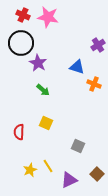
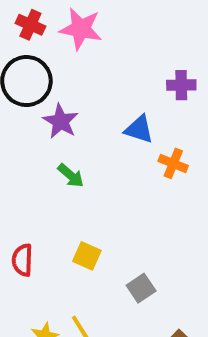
purple cross: (98, 45) -> (181, 85), turned 32
yellow square: (46, 123) -> (87, 256), moved
gray square: (78, 146) -> (141, 288), turned 32

